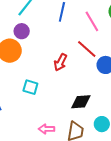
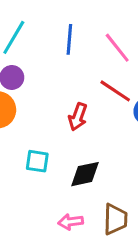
black diamond: (81, 102) -> (85, 174), moved

